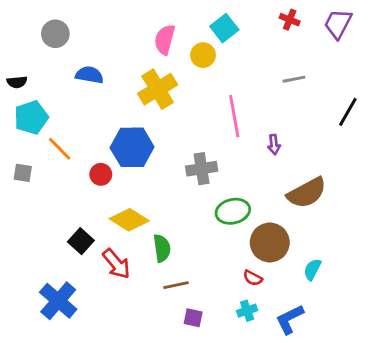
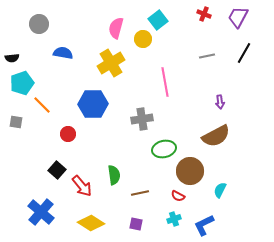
black line: (348, 112) -> (244, 53), moved
purple arrow: (274, 145) -> (220, 102), moved
red circle: (101, 174) -> (68, 134), moved
yellow diamond: (129, 220) -> (91, 223), moved
brown line: (176, 285) -> (140, 193), moved

